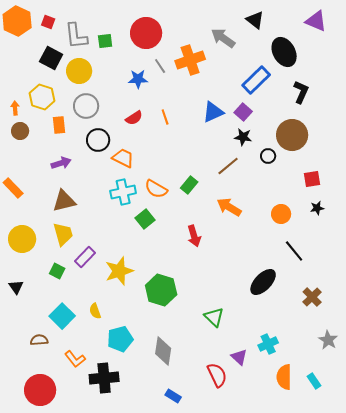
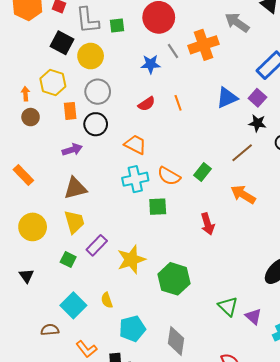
black circle: (98, 140) -> (96, 124), moved
green square: (145, 219) -> (158, 207), turned 36
purple triangle: (239, 357) -> (253, 317), moved

